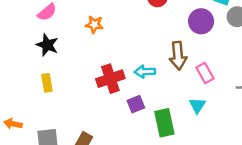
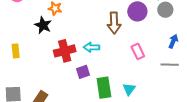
black star: (47, 45) -> (43, 25), moved
brown arrow: (178, 56) -> (114, 23), moved
cyan triangle: (197, 105) -> (129, 89), moved

